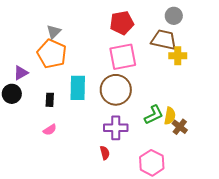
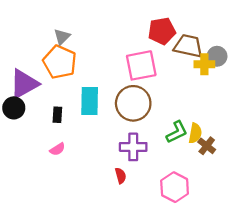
gray circle: (174, 16) -> (217, 56), moved
red pentagon: (122, 23) -> (162, 31), moved
purple triangle: (21, 73) -> (24, 84), size x1.8

